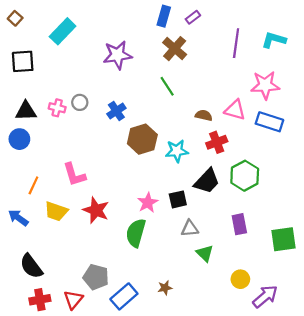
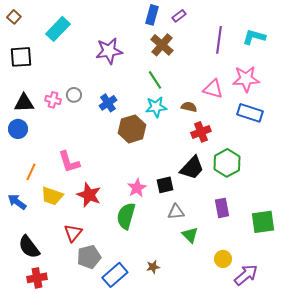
pink triangle: (235, 110) -> (213, 89), moved
cyan star: (177, 151) -> (156, 107), moved
gray pentagon: (96, 277) -> (89, 257), turned -30
red triangle: (73, 300) -> (73, 233), moved

